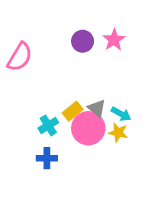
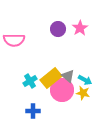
pink semicircle: (20, 57) -> (14, 40), turned 60
yellow rectangle: (73, 111) -> (51, 78), size x1.5
cyan cross: (48, 125) -> (30, 81), moved

